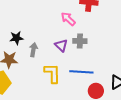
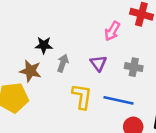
pink arrow: (68, 19) -> (112, 31), turned -112
gray cross: (80, 41) -> (134, 67), moved

